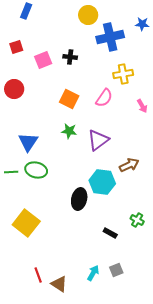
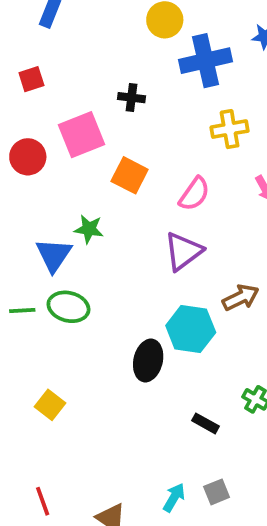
pink square: (43, 60) -> (81, 135), moved, size x1.4
pink semicircle: (104, 98) -> (194, 194), moved
green star: (69, 131) -> (89, 229), moved
yellow square: (26, 223) -> (50, 405), size x0.6
red line: (38, 275) -> (43, 501), moved

